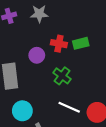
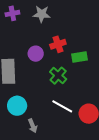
green rectangle: (81, 43) -> (80, 57), moved
red cross: (59, 44) -> (58, 44), turned -35

